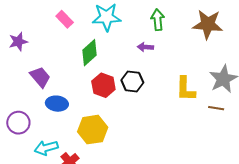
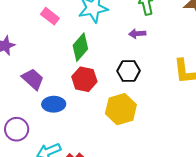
red hexagon: (103, 85) -> (84, 79), moved
yellow hexagon: (93, 130) -> (121, 109), moved

